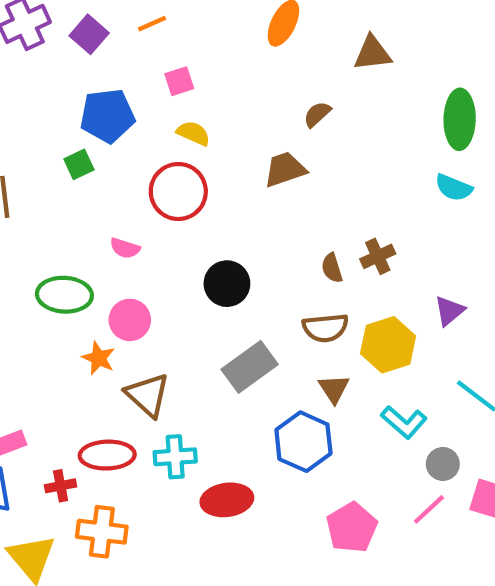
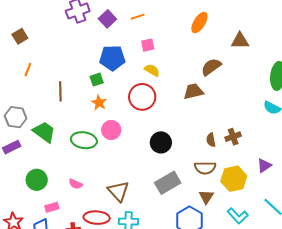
brown semicircle: (317, 114) -> (211, 67), size x1.5
pink semicircle: (125, 248) -> (76, 184), moved
pink circle: (130, 320) -> (111, 130), moved
orange star: (98, 358) -> (99, 103), moved

